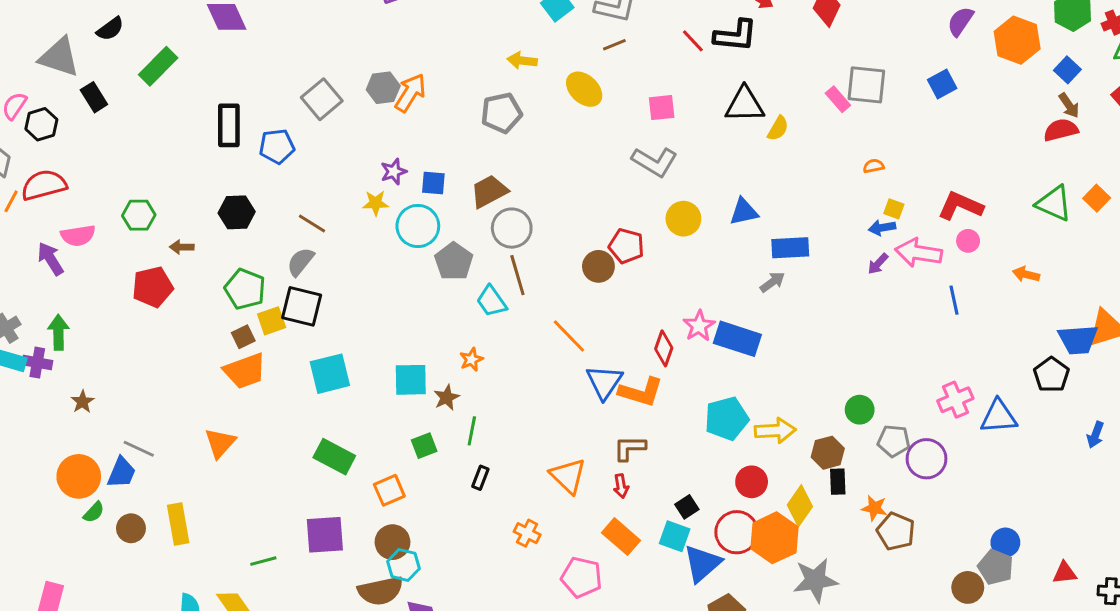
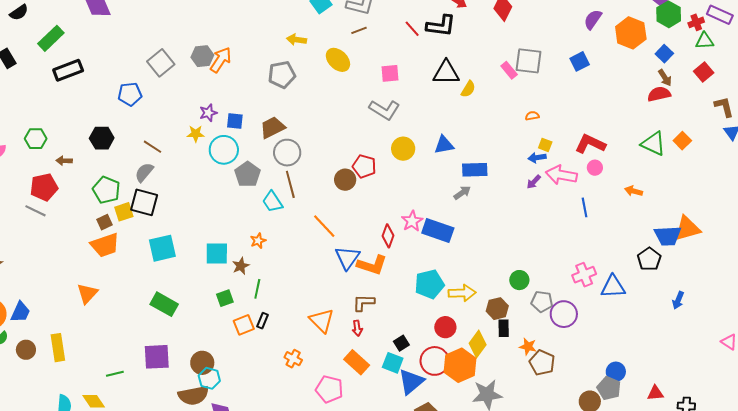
black rectangle: (229, 125) -> (68, 70), moved, turned 68
gray line: (139, 449) -> (36, 211), moved
orange square: (389, 490) -> (244, 325), moved

